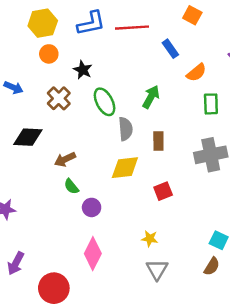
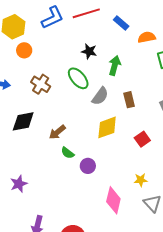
black star: (83, 70) -> (89, 51), moved
orange semicircle: (196, 73) -> (147, 37), turned -138
gray semicircle: (125, 129) -> (100, 96), turned 54
pink diamond: (93, 254) -> (113, 200), moved

